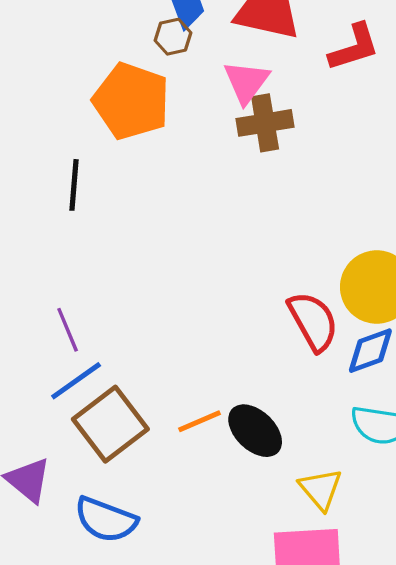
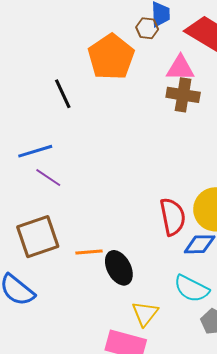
pink triangle: (246, 82) -> (180, 68), turned 36
black line: (74, 185) -> (63, 94), turned -48
purple line: (68, 330) -> (48, 178), moved, turned -52
blue line: (76, 381) -> (35, 151), moved

